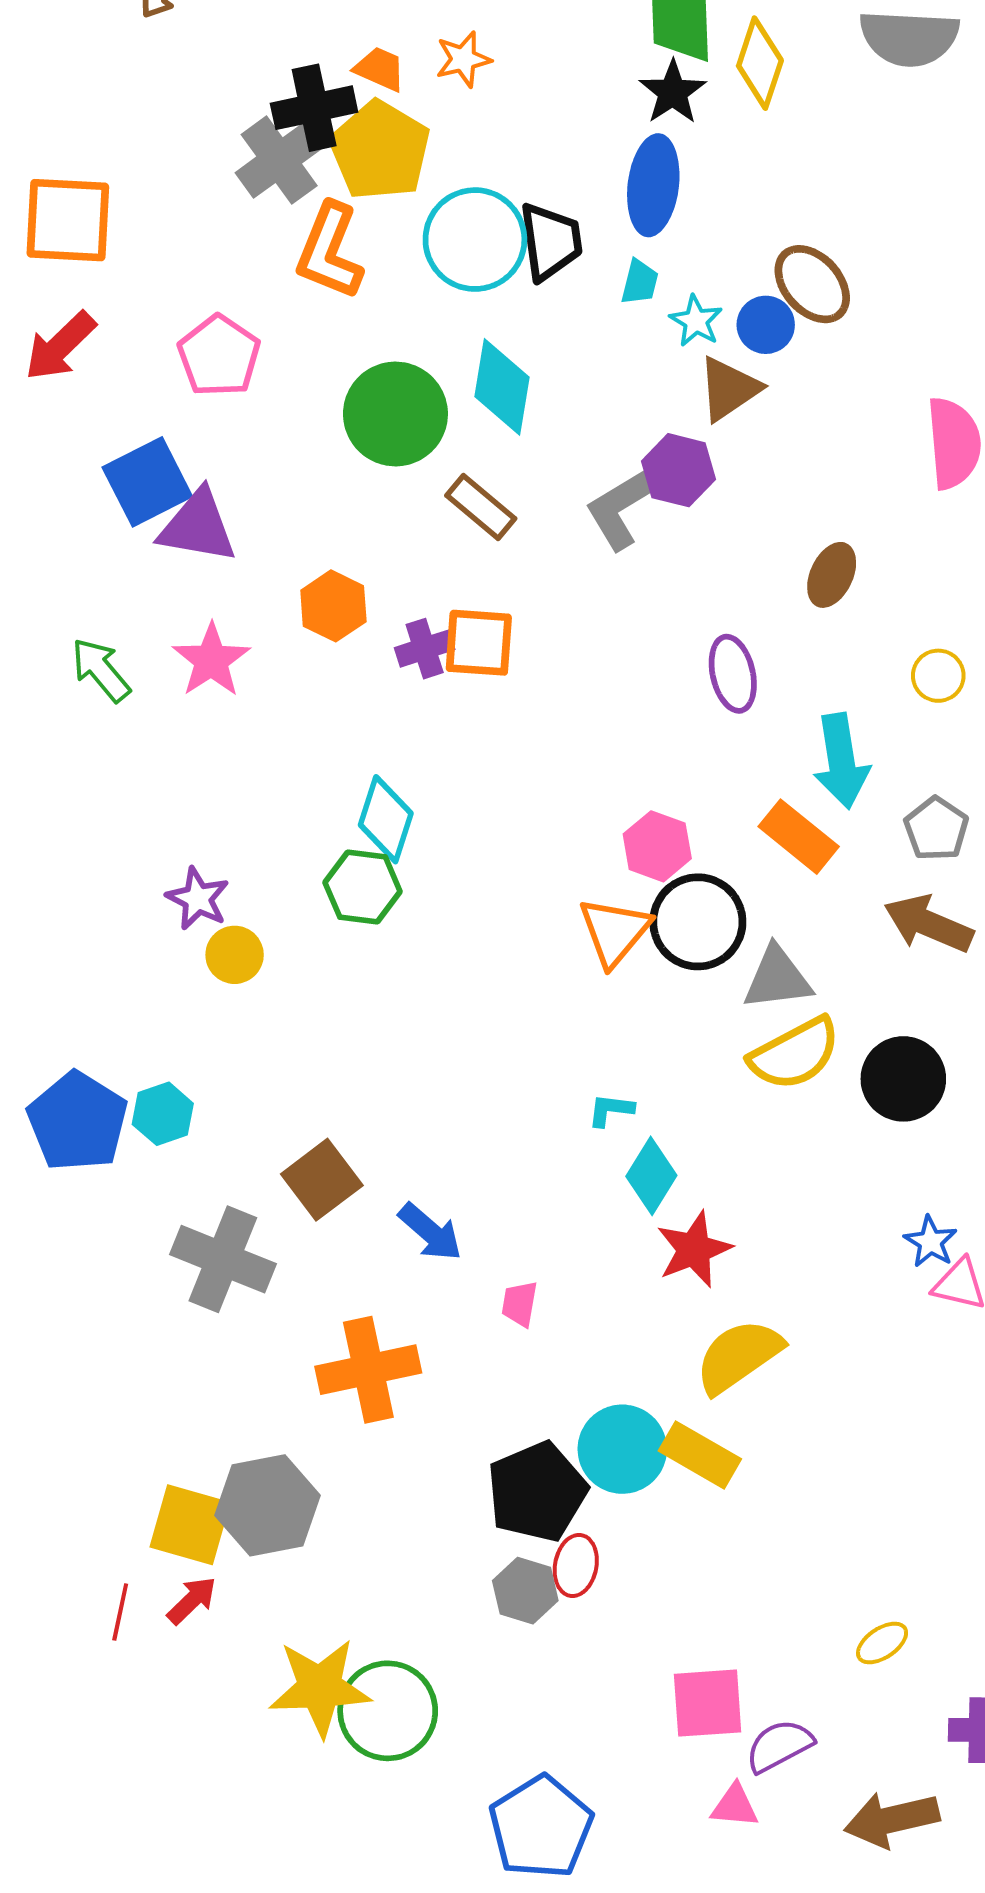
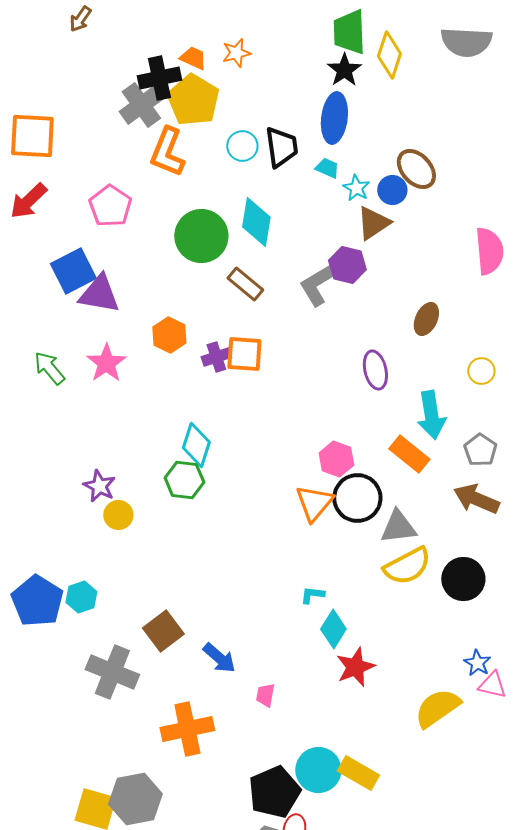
cyan circle: (475, 240) -> (242, 146), size x0.6
cyan trapezoid: (640, 282) -> (327, 168), turned -80
yellow semicircle: (739, 1356) -> (437, 708), moved

